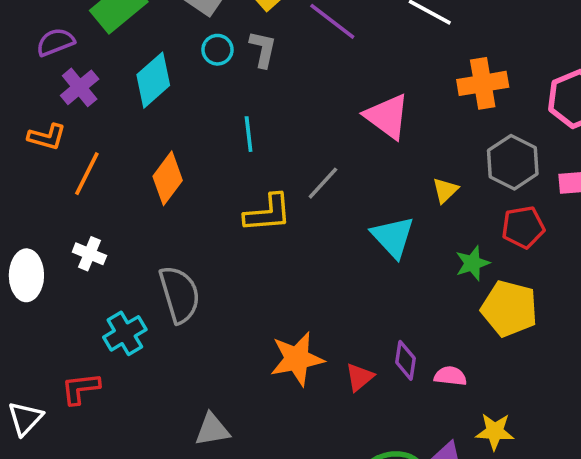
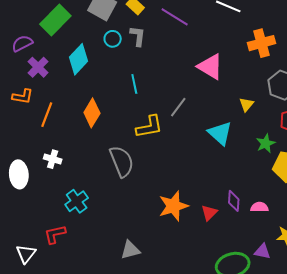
gray semicircle: (180, 294) -> (122, 161), moved

